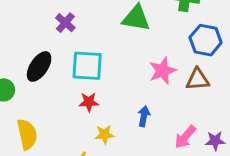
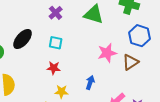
purple cross: (65, 23) -> (56, 13), moved
cyan square: (87, 66) -> (56, 43), size x0.6
brown triangle: (198, 79) -> (130, 62), turned -36

